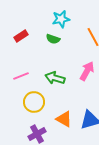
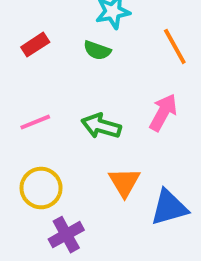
yellow circle: (34, 102) -> (41, 188), moved
orange triangle: (64, 119) -> (124, 182), moved, turned 30

